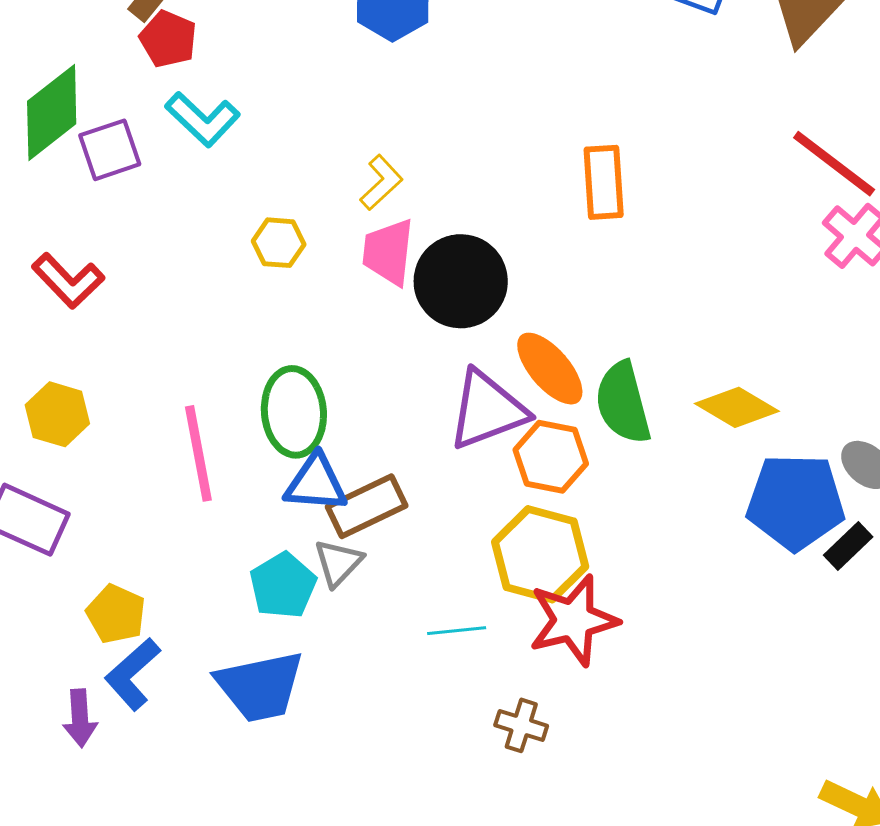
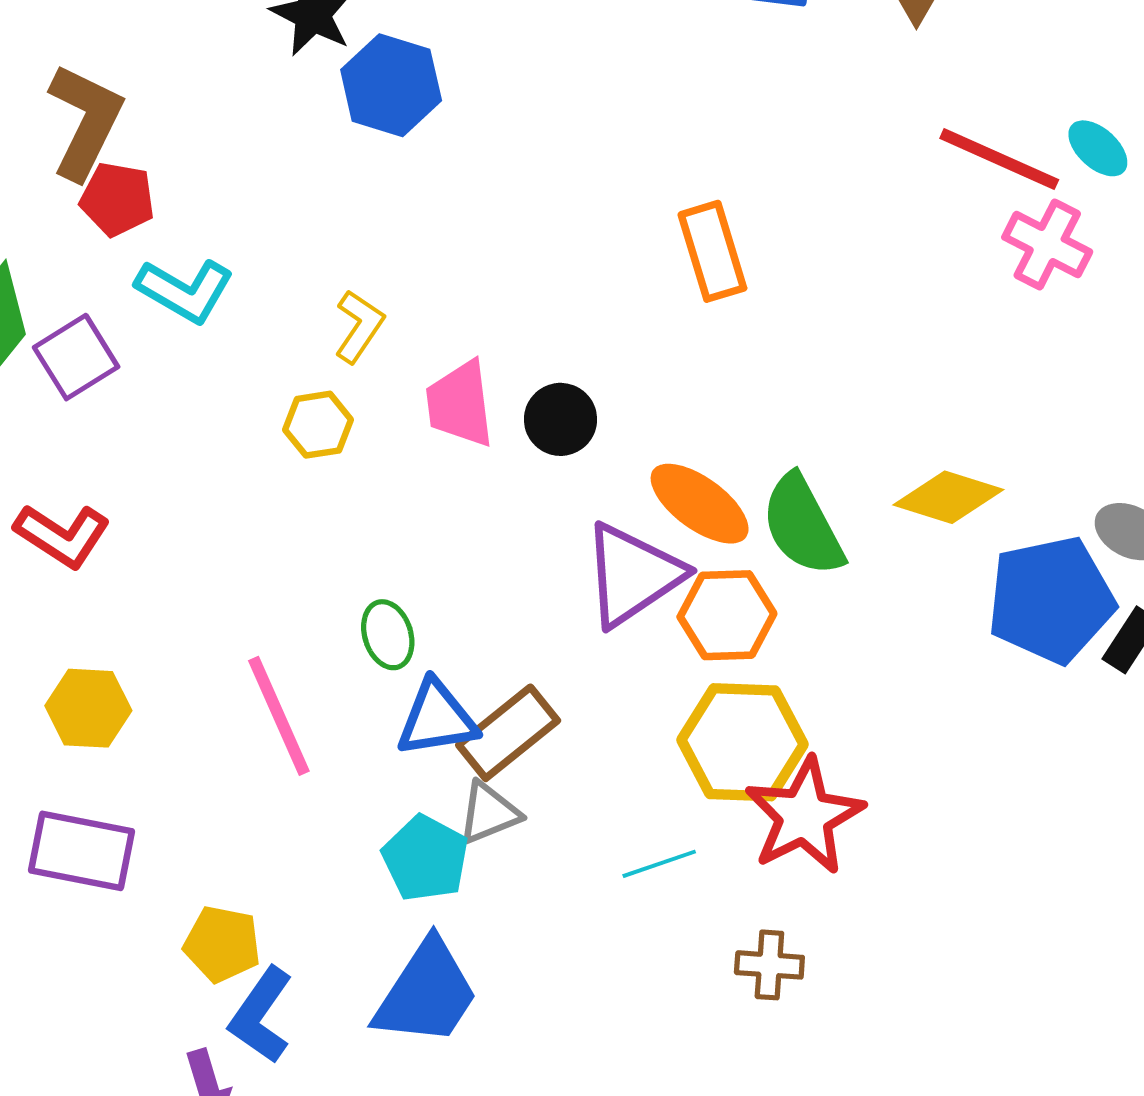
yellow L-shape: (381, 183) -> (359, 326), moved
black circle: (461, 281) -> (561, 419), size x0.6
green ellipse: (294, 412) -> (388, 635), size x0.6
gray triangle: (338, 563) -> (489, 813), turned 38
blue trapezoid: (260, 686) -> (426, 993), turned -32

